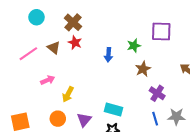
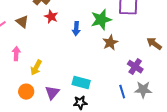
red star: (75, 43) -> (51, 17), moved
green star: (134, 46) -> (101, 20), size x1.5
pink arrow: (48, 80) -> (16, 54), turned -64
purple cross: (157, 93) -> (135, 67), moved

